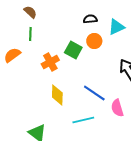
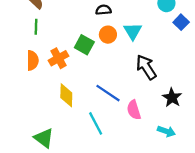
cyan triangle: (116, 27) -> (133, 31), moved, turned -36
orange semicircle: (12, 55) -> (33, 60), moved, turned 126
cyan line: (83, 120) -> (96, 123), turned 75

